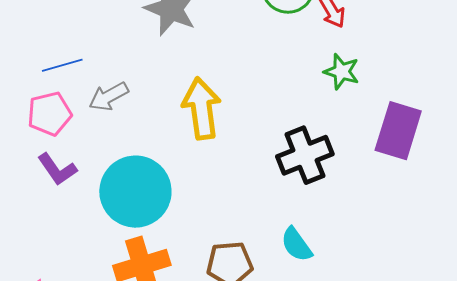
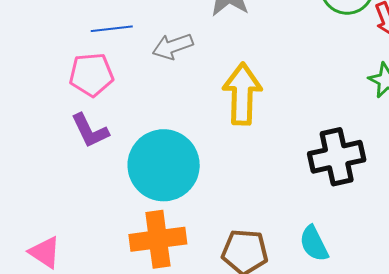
gray arrow: (109, 97) -> (173, 46), moved

